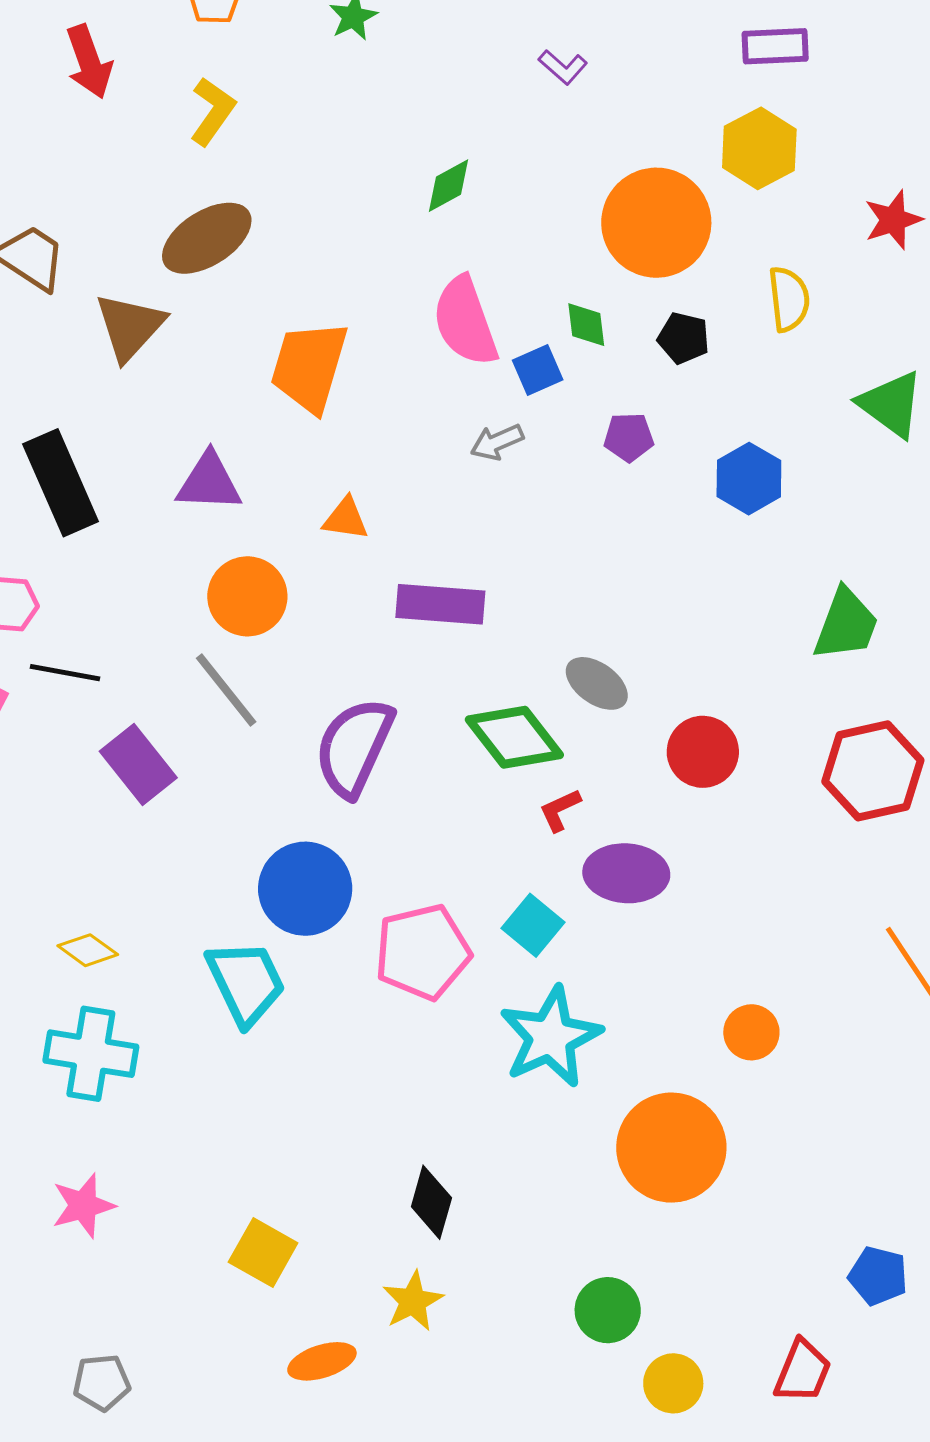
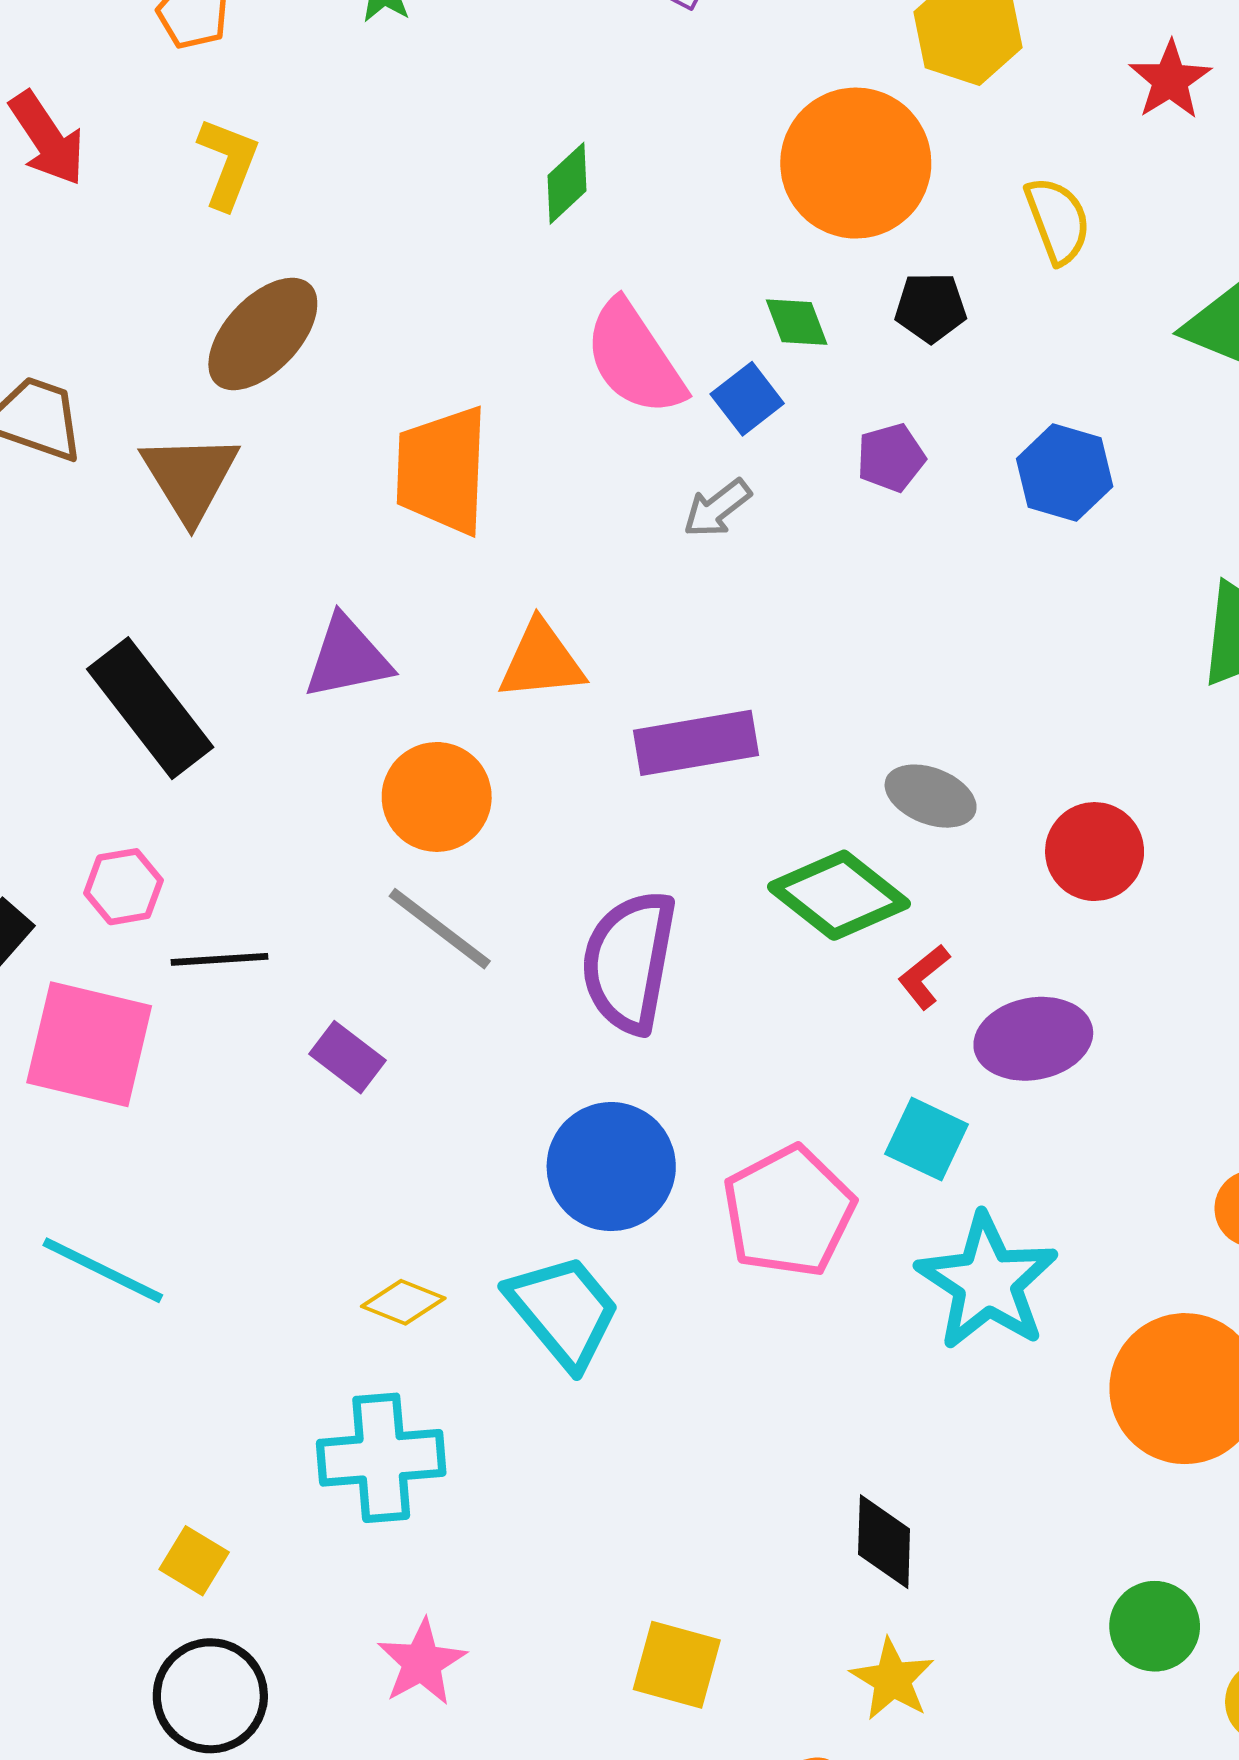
orange triangle: (346, 519) -> (541, 661), size x1.4
purple rectangle: (138, 765) -> (348, 1057), size x0.7
yellow diamond: (88, 950) -> (403, 1302), moved

